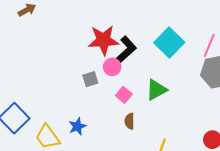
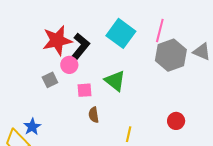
green triangle: (156, 90) -> (115, 81), turned -45
pink square: (124, 95) -> (85, 90), turned -35
blue star: (77, 126) -> (32, 127), moved

